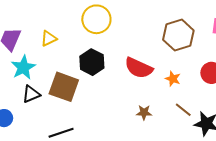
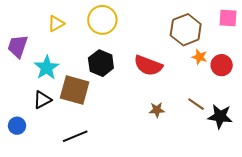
yellow triangle: (49, 38) -> (56, 24), moved
cyan star: (23, 67) -> (47, 68), moved
orange star: (173, 79) -> (200, 57), moved

